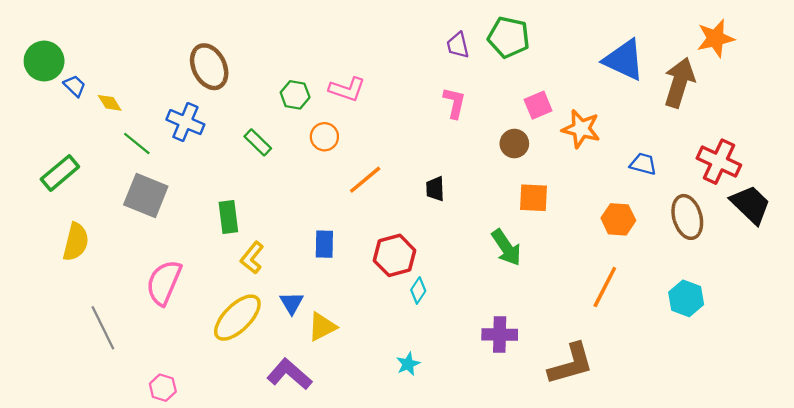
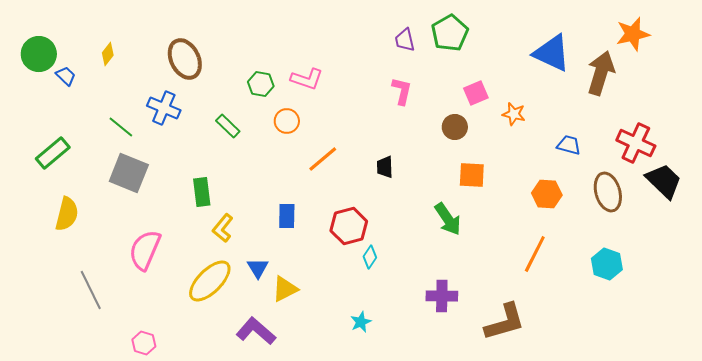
green pentagon: (509, 37) -> (450, 33), turned 30
yellow diamond: (110, 103) -> (108, 54), moved, turned 70
orange star: (581, 129) -> (514, 114), size x0.7

